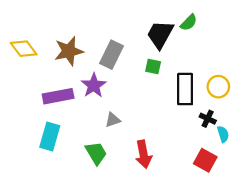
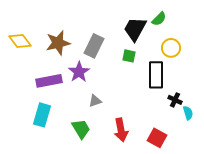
yellow circle: (218, 87) -> (171, 48), moved
red square: (205, 160) -> (157, 138), moved

